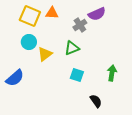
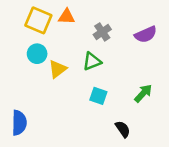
purple semicircle: (97, 14) -> (146, 35), moved
green arrow: (112, 73) -> (143, 93), turned 35
blue semicircle: (15, 78) -> (19, 123), moved, turned -48

